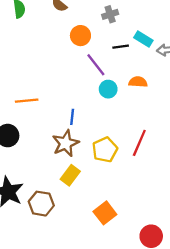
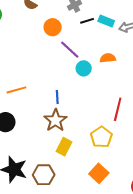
black line: (121, 47) -> (87, 21), moved
yellow pentagon: (105, 150) -> (101, 137), moved

